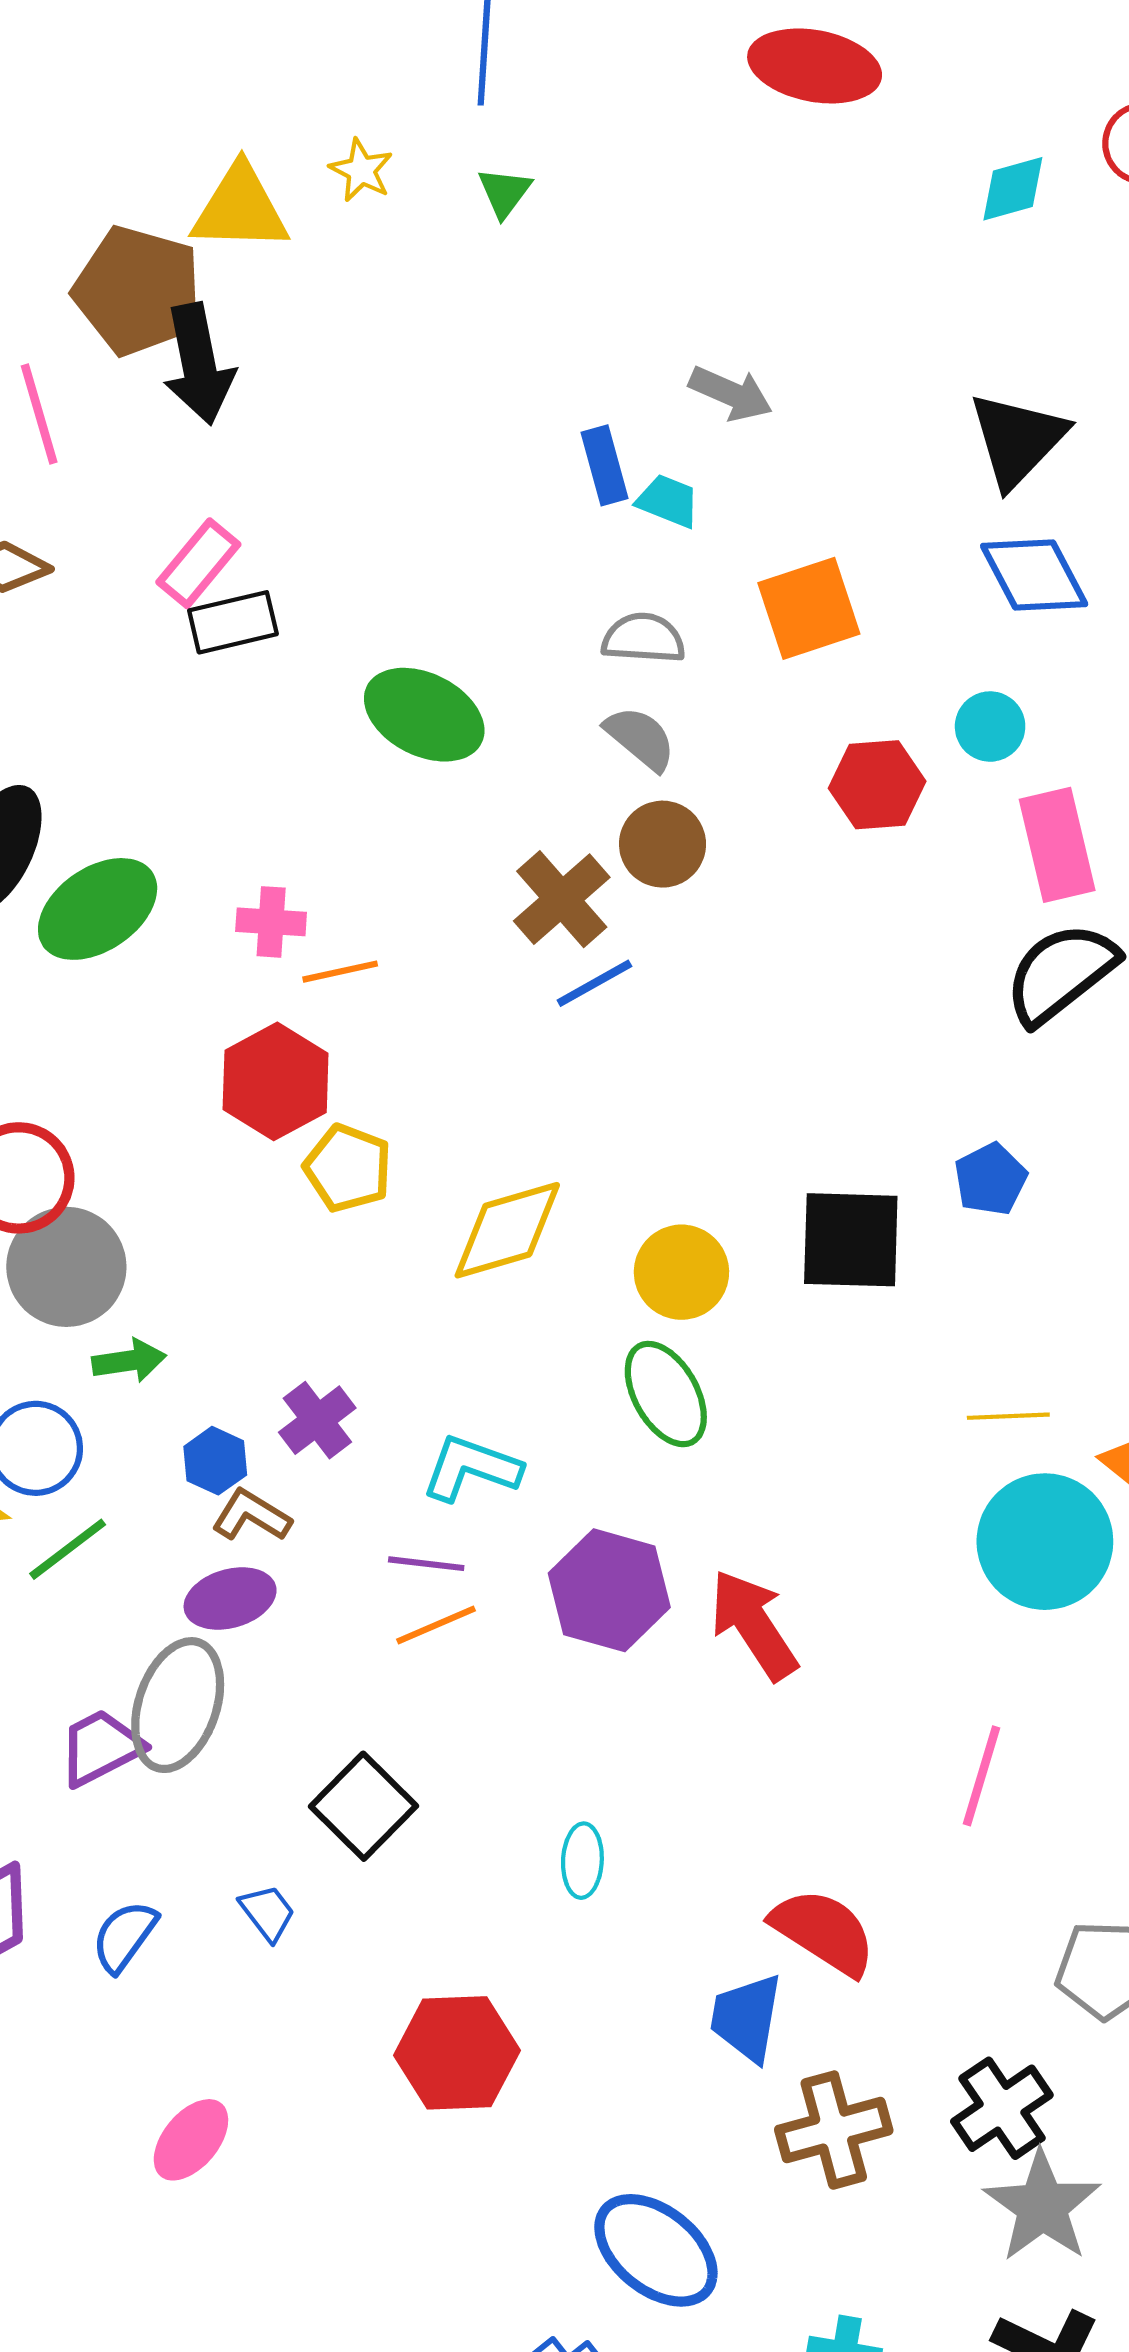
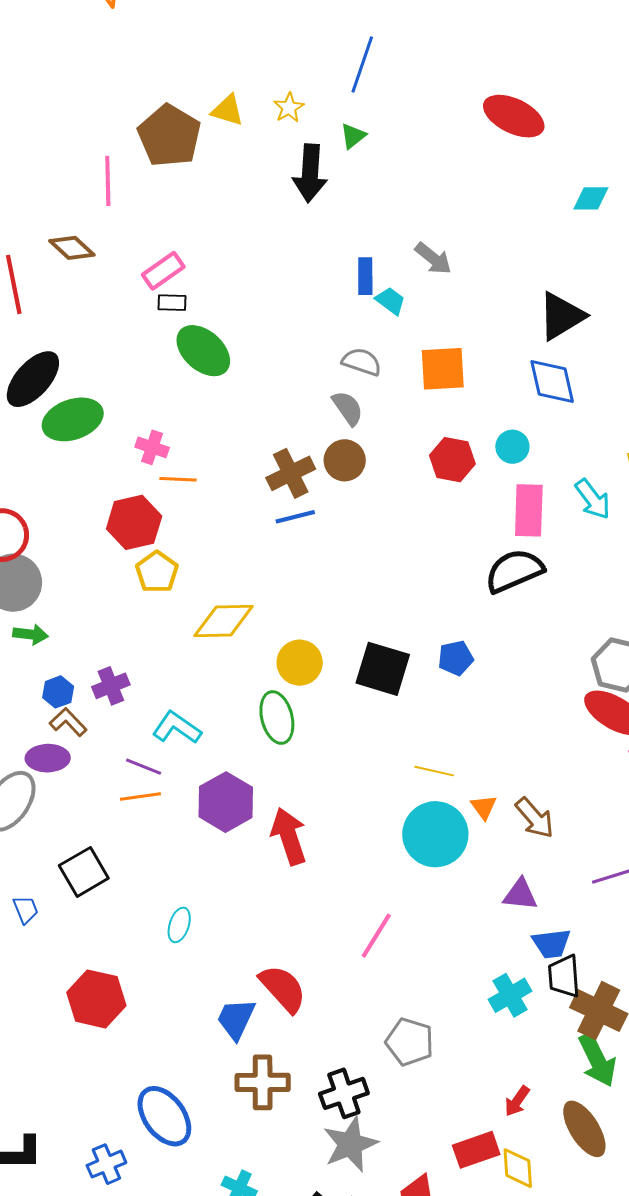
yellow triangle: (240, 208) -> (228, 110), size x0.7
black arrow: (199, 364) -> (310, 173), moved
black rectangle: (233, 622) -> (172, 303), size x0.7
green ellipse: (424, 715) -> (203, 351), moved

